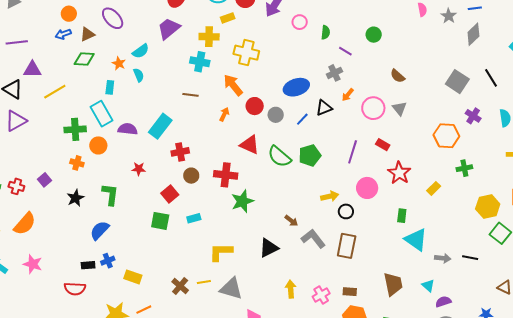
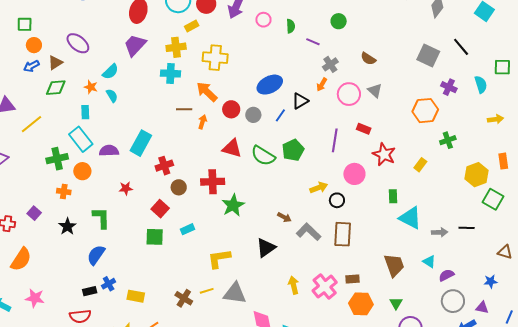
gray cross: (334, 73) -> (330, 64), moved
brown line: (191, 95) -> (184, 109), moved
pink cross: (321, 295) -> (325, 287), size x1.4

